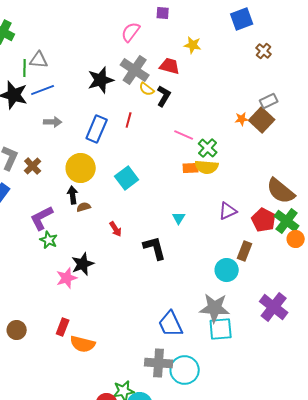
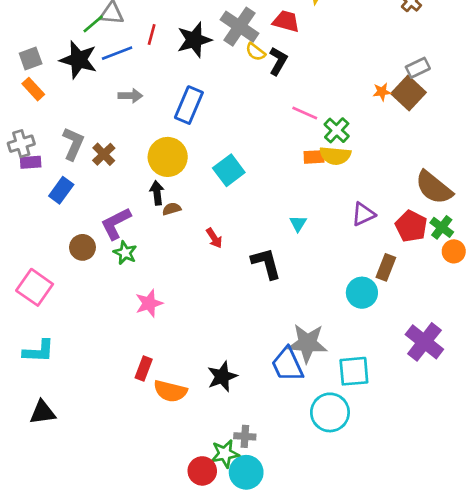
green line: (25, 68) -> (93, 24), turned 48
red line: (129, 120) -> (152, 35), moved
green cross: (287, 221) -> (442, 227), size x0.7
black star: (83, 264) -> (222, 376), moved
gray star: (215, 308) -> (307, 343), moved
brown circle: (17, 330) -> (82, 247), moved
gray cross: (159, 363) -> (245, 436), moved, size x0.6
cyan circle: (185, 370) -> (330, 412), moved

